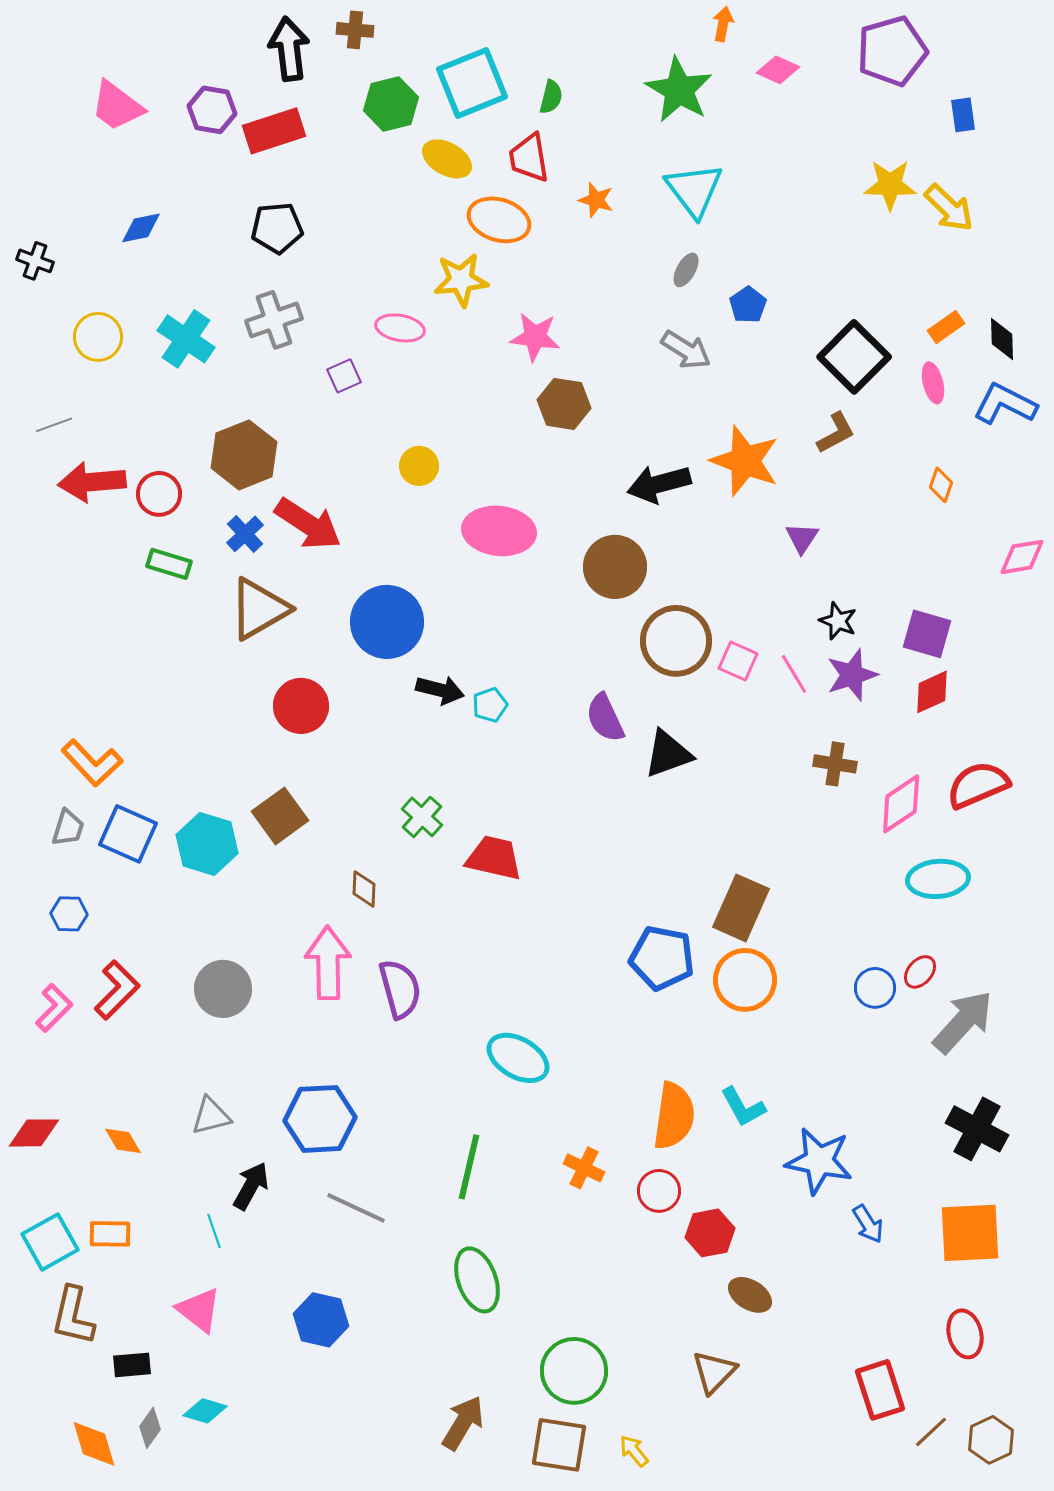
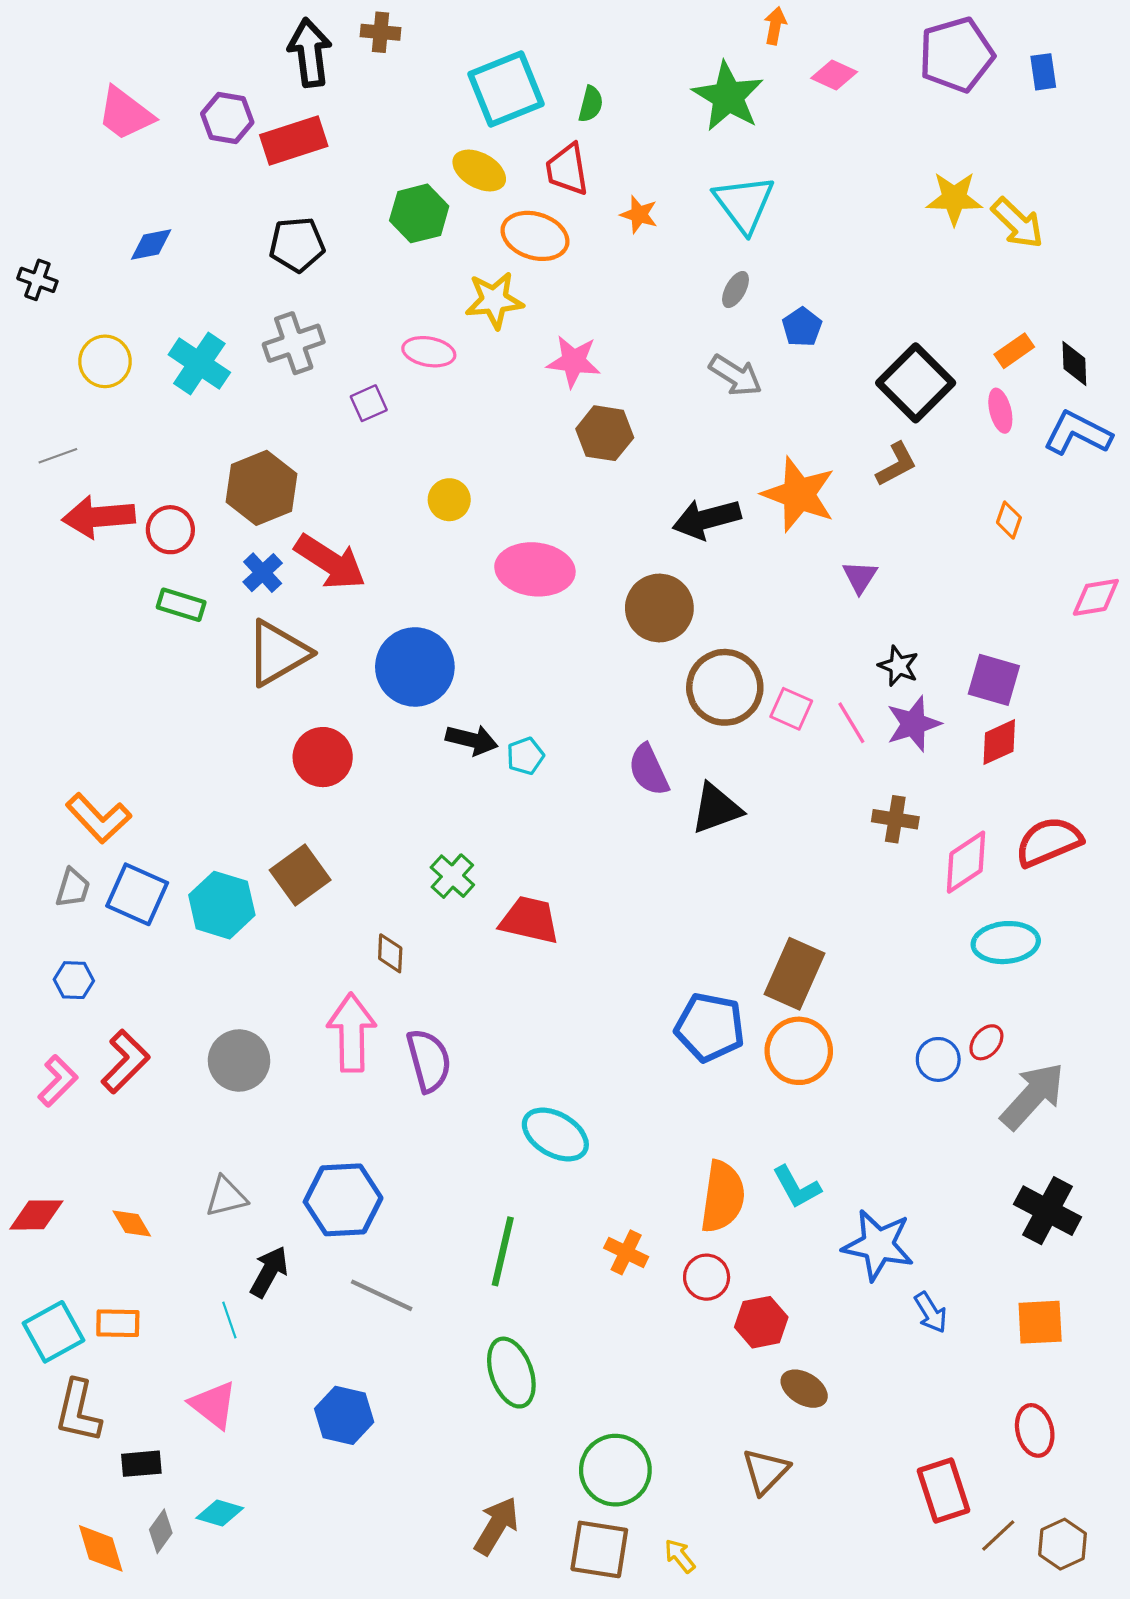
green hexagon: (391, 104) -> (419, 213), moved
blue rectangle: (963, 115) -> (1043, 72), moved
orange square: (970, 1233) -> (1040, 1322), size x0.7

